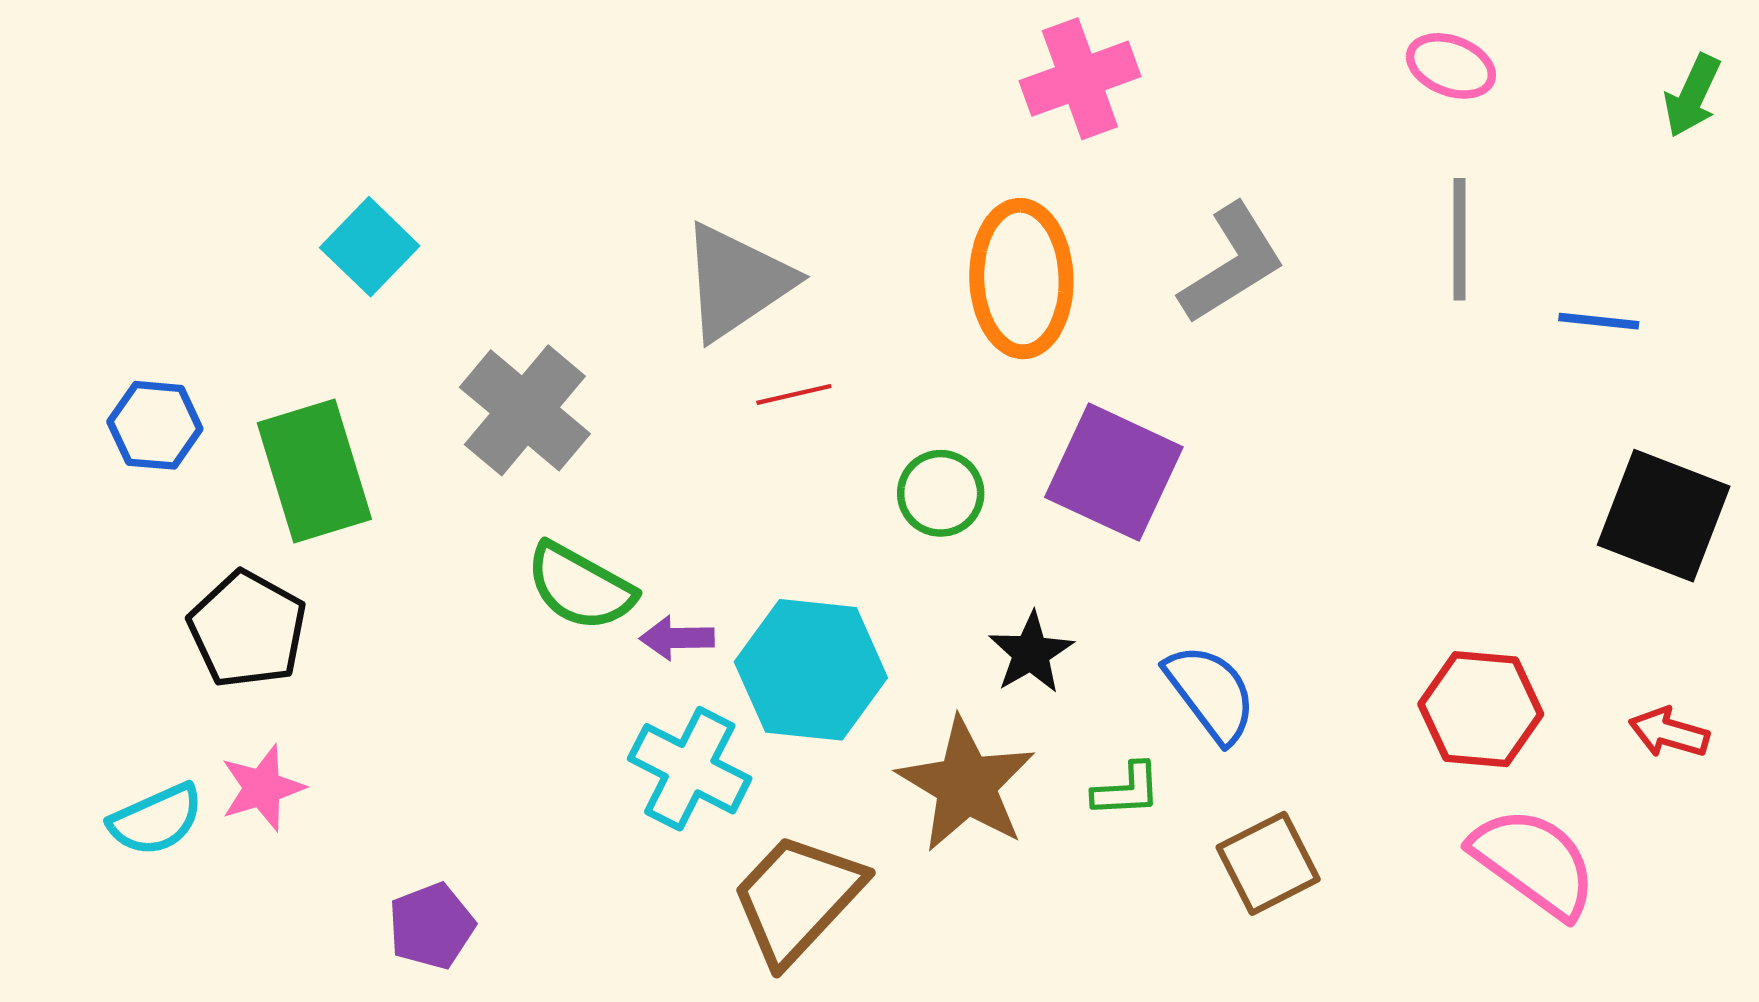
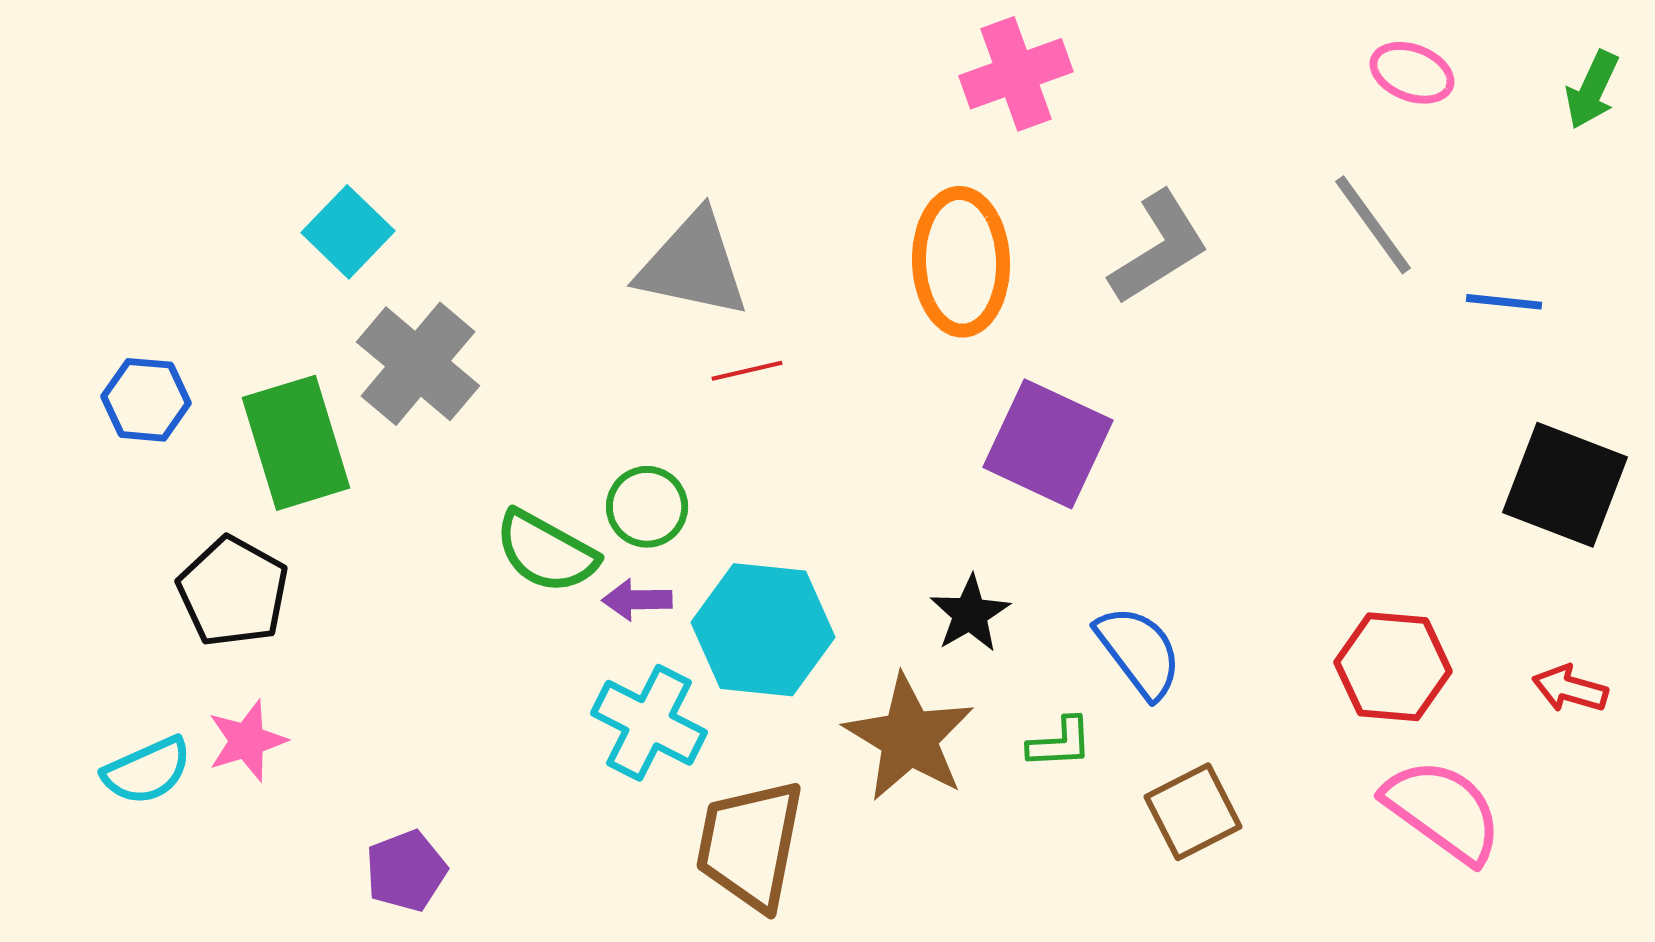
pink ellipse: (1451, 66) -> (1412, 73), moved
gray line: (1459, 239) -> (1373, 225), turned -36
gray triangle: (736, 282) -> (693, 265), turned 46
gray cross: (525, 410) -> (418, 364), moved
green circle: (941, 493) -> (647, 507), moved
brown trapezoid: (797, 898) -> (750, 845), turned -32

